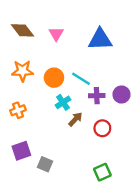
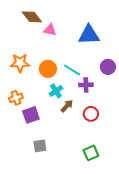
brown diamond: (22, 30) -> (32, 17), moved
pink triangle: (56, 34) -> (50, 30), turned -48
purple circle: (121, 95) -> (108, 67), moved
purple square: (21, 151) -> (31, 115), moved
gray square: (45, 164) -> (40, 146), turned -32

